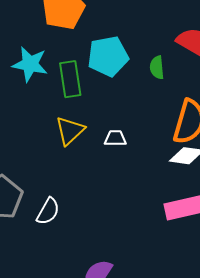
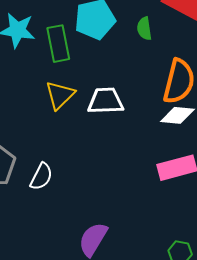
white trapezoid: (115, 138) -> (106, 101), size x1.6

